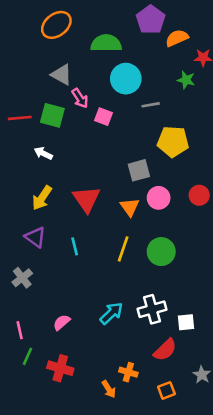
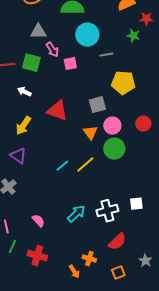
gray triangle: (62, 75) -> (38, 32), turned -30
pink square: (104, 117) -> (70, 64), turned -32
red triangle: (86, 199) -> (57, 111), moved, turned -35
cyan line: (75, 246) -> (62, 166), moved, turned 64
yellow line: (123, 249) -> (85, 165), turned 30
green circle: (161, 252) -> (114, 149), moved
pink semicircle: (62, 322) -> (38, 221), turned 88
white square: (186, 322) -> (136, 204), moved

